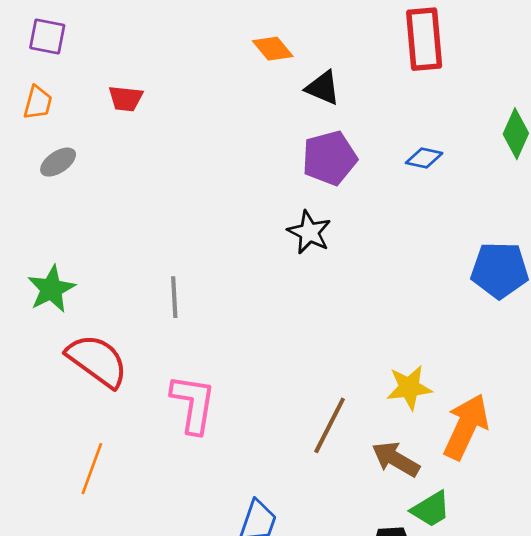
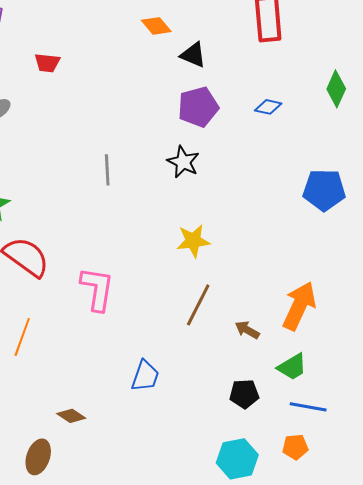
gray line: (174, 297) -> (107, 170), moved
yellow star: (409, 388) -> (193, 241), moved
brown arrow: (396, 459) -> (247, 330), size x0.7
green trapezoid: (431, 509) -> (292, 367), moved

